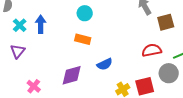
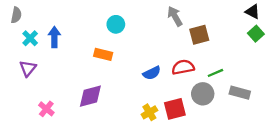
cyan circle: (85, 13) -> (116, 24), moved
blue semicircle: (105, 64) -> (152, 73), moved

